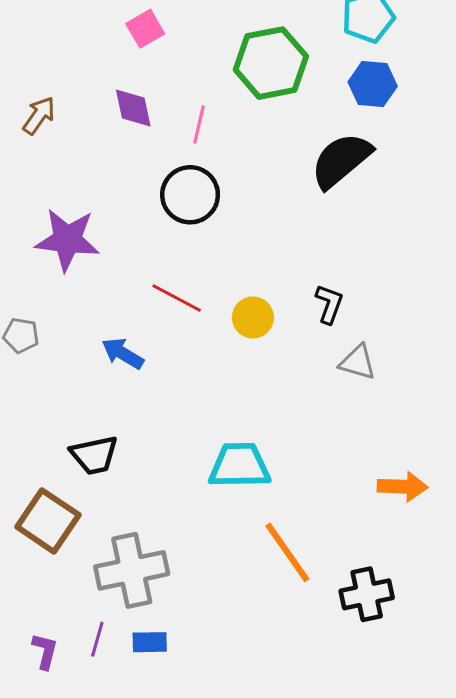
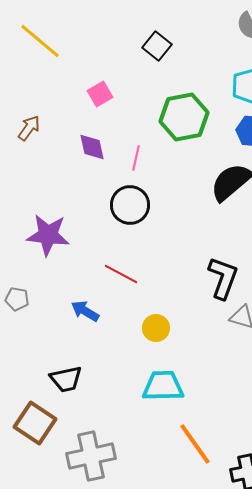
brown arrow: (39, 115) -> (29, 128), moved
black L-shape: (329, 304) -> (223, 278), size x1.6
yellow circle: (253, 317) -> (156, 328), moved

